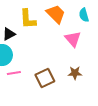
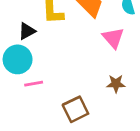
brown square: (45, 78) -> (75, 109), moved

